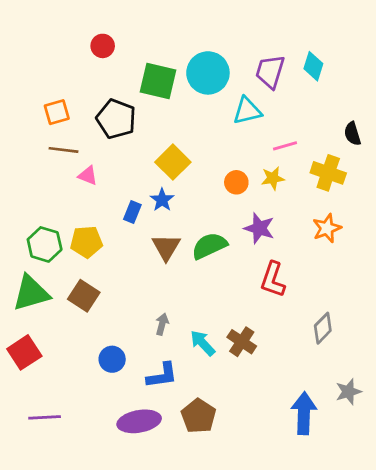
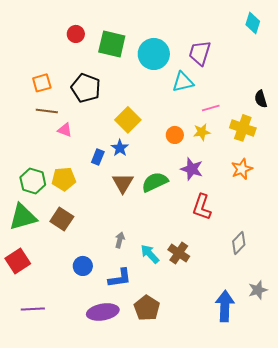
cyan diamond: (313, 66) -> (253, 23), moved
green square: (158, 81) -> (112, 44), moved

